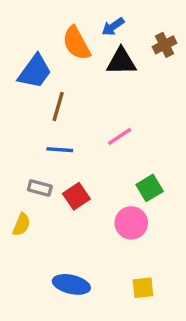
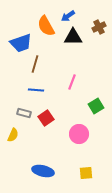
blue trapezoid: (35, 72) -> (21, 43), turned 35
pink line: (120, 136) -> (72, 82), turned -35
green square: (150, 188) -> (96, 106), moved

